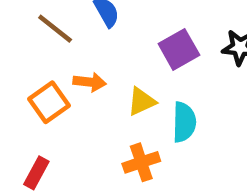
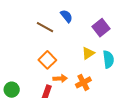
orange arrow: (90, 82) -> (60, 78), moved
orange cross: (141, 162) -> (83, 82), moved

